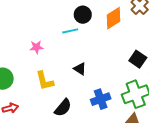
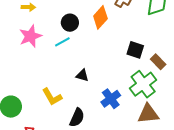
pink star: (36, 47) -> (30, 36), moved, size x1.6

